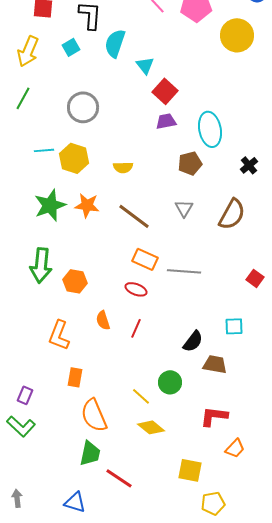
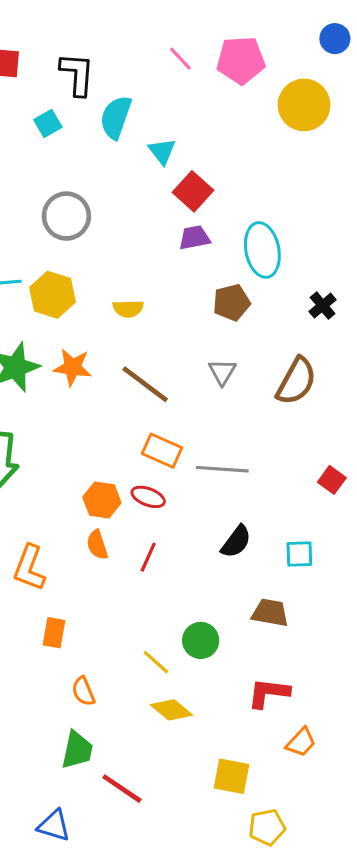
orange hexagon: (75, 281) -> (102, 500), moved
black semicircle: (193, 341) -> (236, 542), moved
orange semicircle: (94, 415) -> (83, 691), size x0.6

